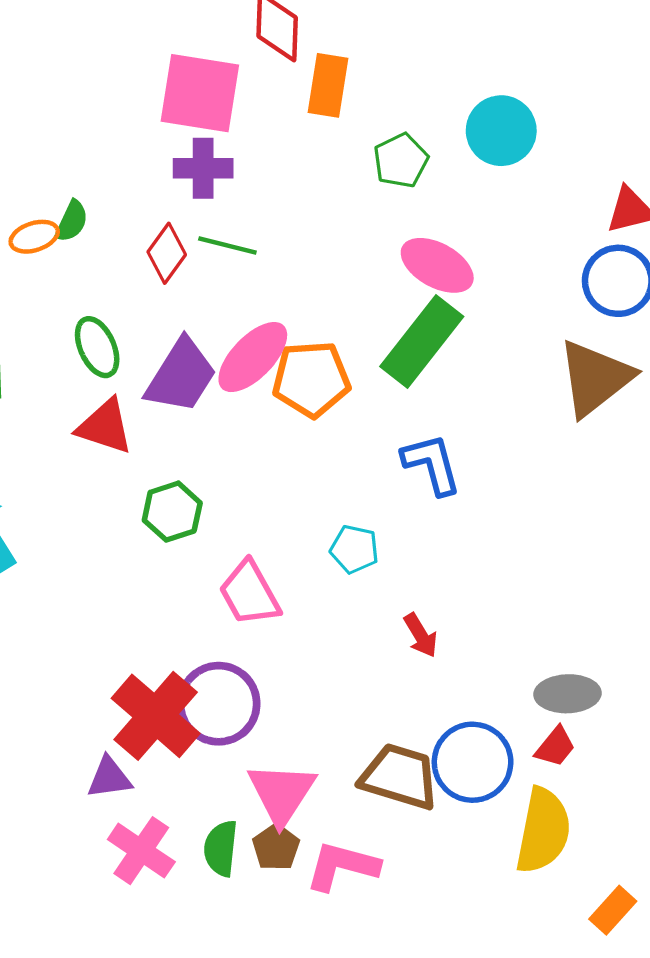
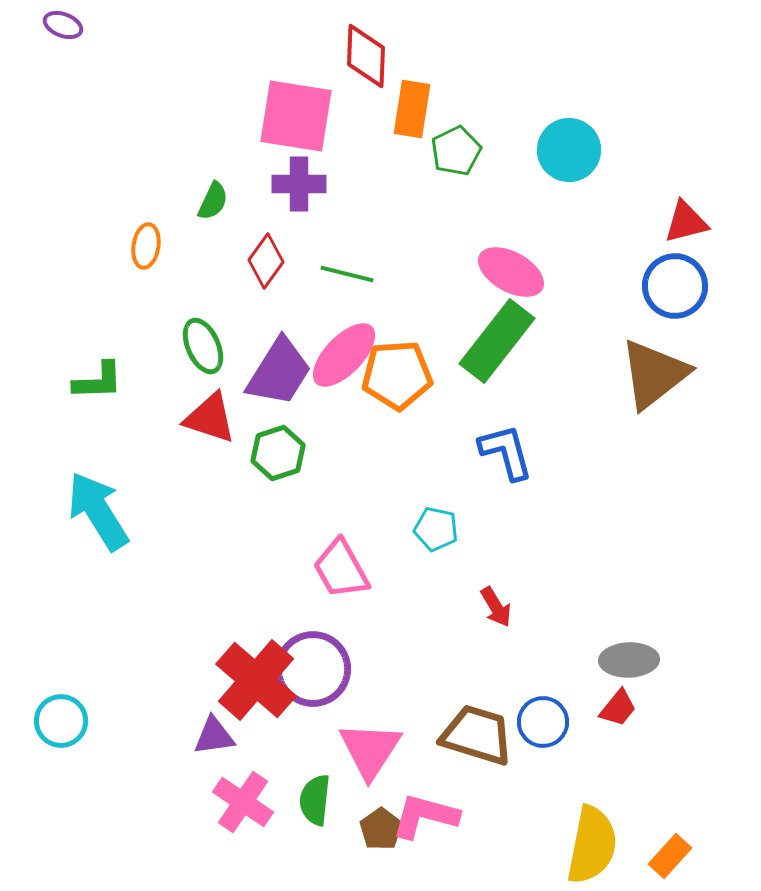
green pentagon: (401, 160) -> (456, 151), moved
green semicircle: (72, 221) -> (213, 201), moved
orange ellipse: (34, 237) -> (146, 246), turned -63
green line: (227, 246) -> (347, 274), moved
green hexagon: (172, 512) -> (278, 453), moved
blue circle: (473, 762) -> (543, 722), size x0.7
yellow semicircle: (543, 831) -> (592, 845), moved
brown pentagon: (276, 847) -> (381, 829), moved

